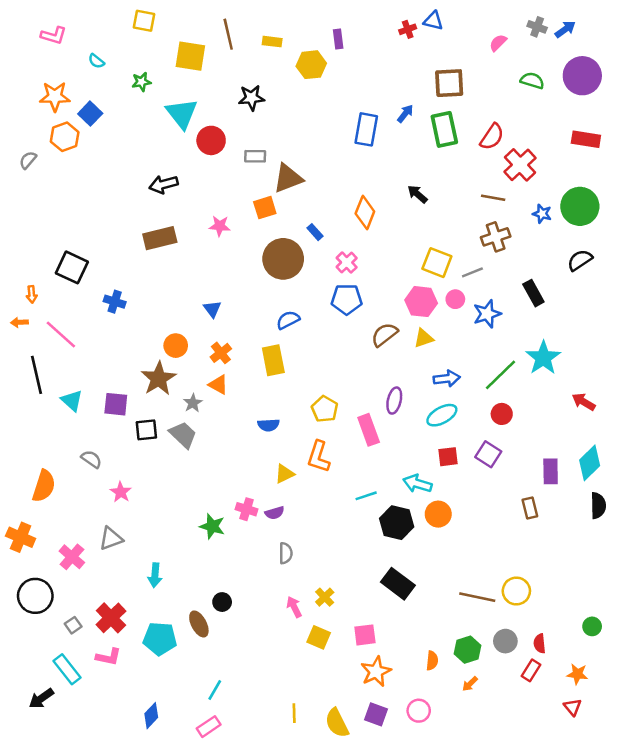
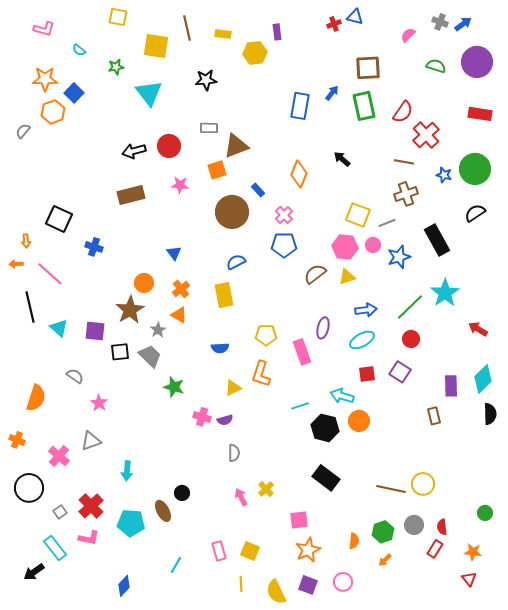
red circle: (211, 140) -> (169, 146), moved
black rectangle: (533, 293) -> (437, 240), size x1.4
yellow pentagon: (325, 409) -> (266, 335), turned -30
green star: (212, 526) -> (174, 387), moved
orange cross: (21, 537) -> (17, 440), size x0.7
yellow square: (319, 637) -> (250, 551), moved
pink rectangle: (209, 727) -> (219, 551), moved, turned -72

